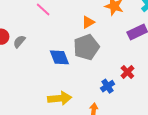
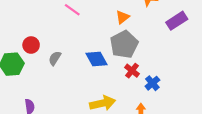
gray semicircle: (19, 42) -> (55, 58), moved
red cross: (127, 72) -> (132, 71), moved

